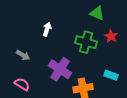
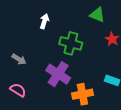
white arrow: (47, 29) -> (44, 21), moved
green cross: (86, 42) -> (71, 43), moved

